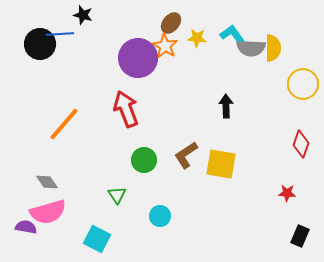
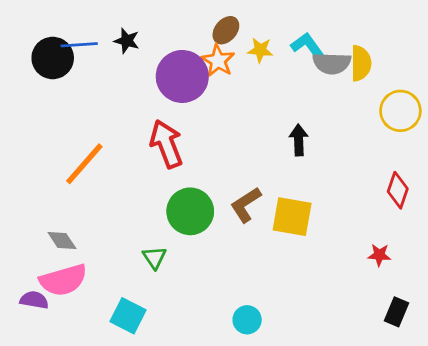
black star: (83, 15) -> (127, 41), moved
green circle: (144, 160) -> (190, 211), size x1.4
cyan circle: (160, 216) -> (247, 320), moved

